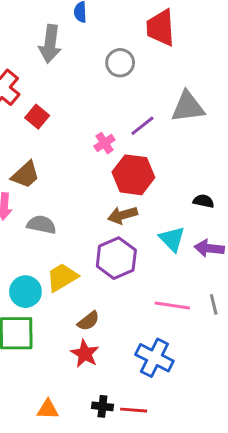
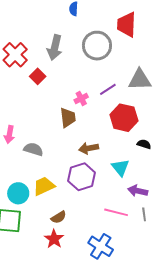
gray arrow: (50, 44) -> (55, 48), moved
gray circle: (120, 63) -> (97, 46), size x1.5
brown trapezoid: (25, 175) -> (68, 118), moved, turned -60
red hexagon: (133, 175) -> (124, 118), moved
purple arrow: (209, 248) -> (138, 191), moved

